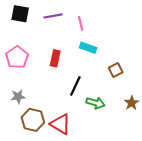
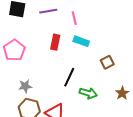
red rectangle: (55, 58) -> (55, 42), moved
gray star: (18, 97) -> (25, 86), moved

